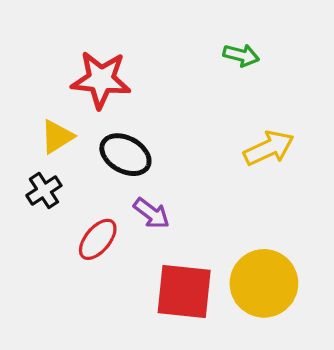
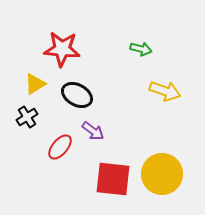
green arrow: (241, 55) -> (141, 49), moved
yellow arrow: (269, 148) -> (165, 91), turned 44

